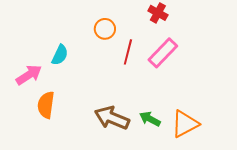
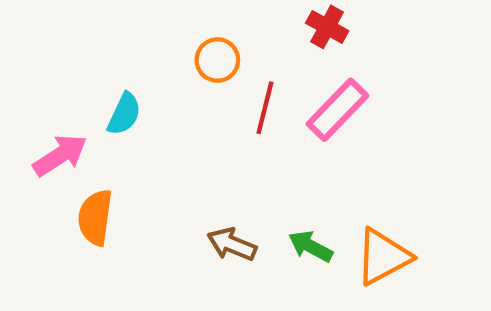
brown arrow: (112, 118) -> (232, 244), size x0.7

